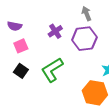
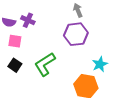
purple cross: (55, 31) -> (28, 20), moved, turned -32
pink square: (21, 46) -> (15, 41), turned 32

